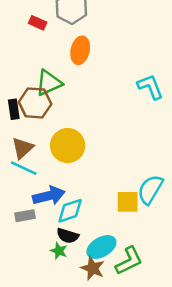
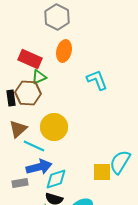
red rectangle: (38, 23) -> (30, 59), moved, size x1.6
green triangle: (49, 83) -> (39, 77), size x0.7
cyan L-shape: (150, 87) -> (97, 80), moved
cyan line: (24, 168) -> (34, 146), moved

